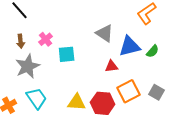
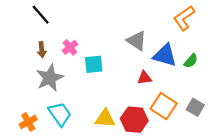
blue triangle: (130, 46) -> (165, 55), turned 30
orange square: (129, 91) -> (164, 106), turned -30

